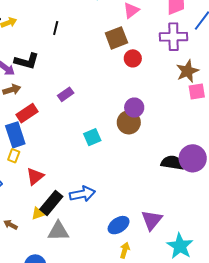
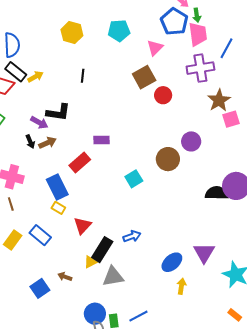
purple rectangle: (66, 94) -> (101, 140), turned 42
purple circle: (134, 108) -> (191, 141), moved
red rectangle: (27, 113) -> (80, 162), moved
yellow rectangle: (14, 156) -> (58, 208), turned -72
blue arrow: (82, 194) -> (132, 236), size x0.7

